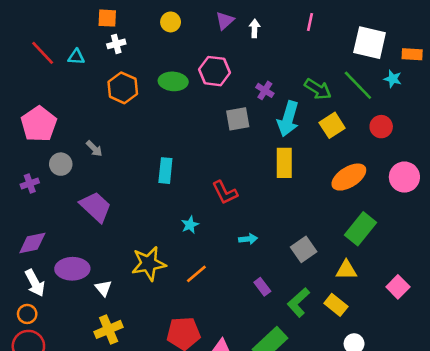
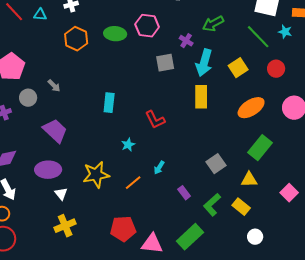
green arrow: (318, 89) -> (213, 24), moved, turned 120
cyan arrow: (248, 239) -> (159, 168), moved, turned 128
purple ellipse: (72, 269) -> (48, 170), moved

